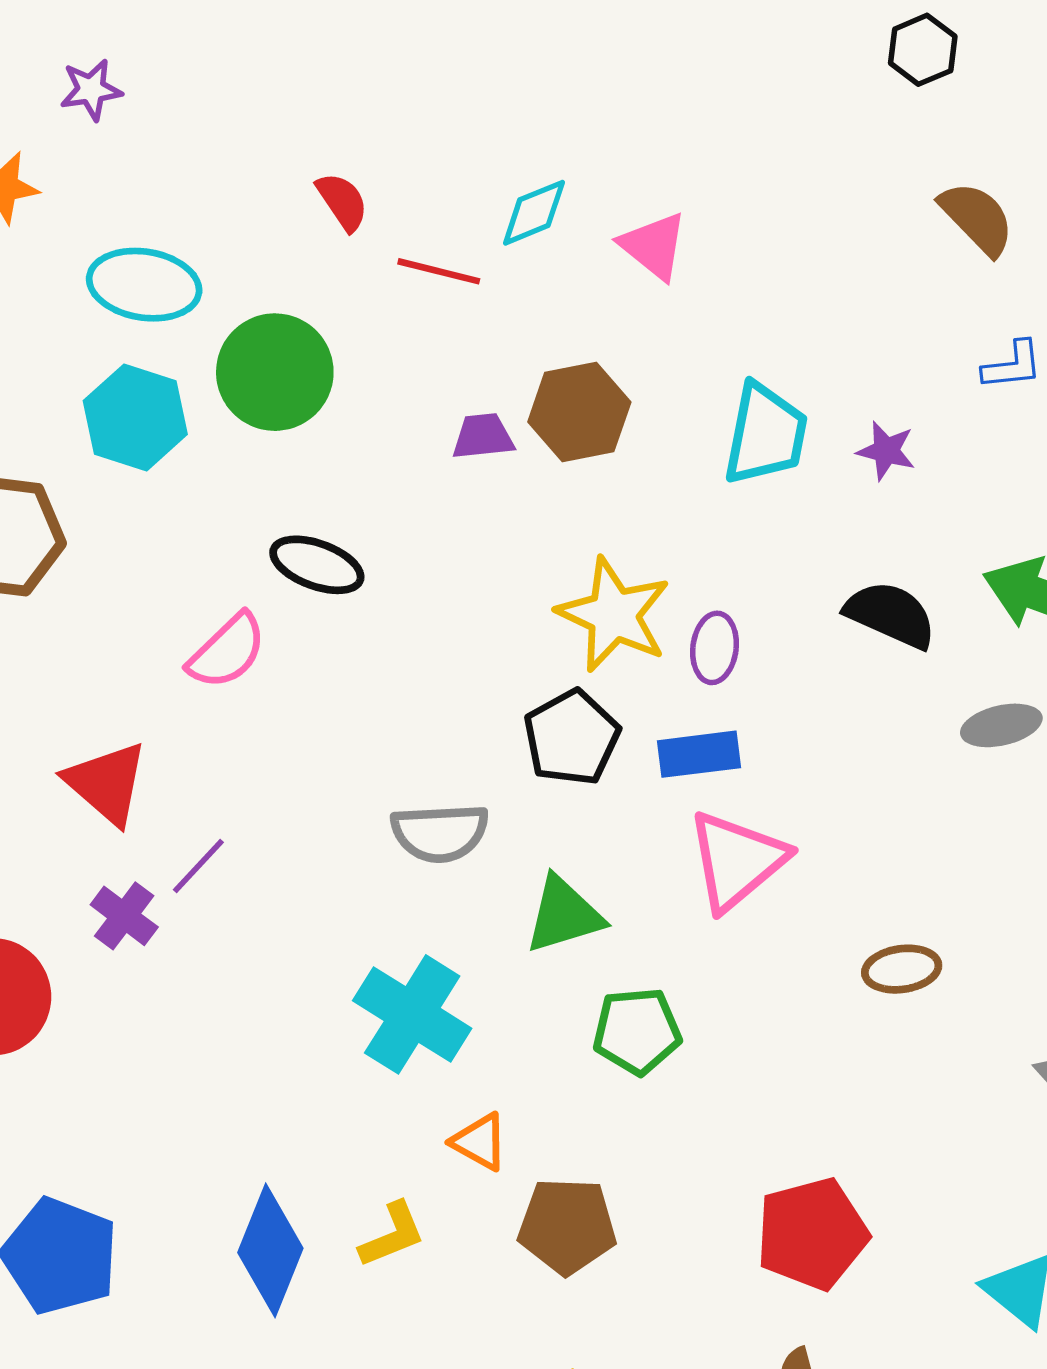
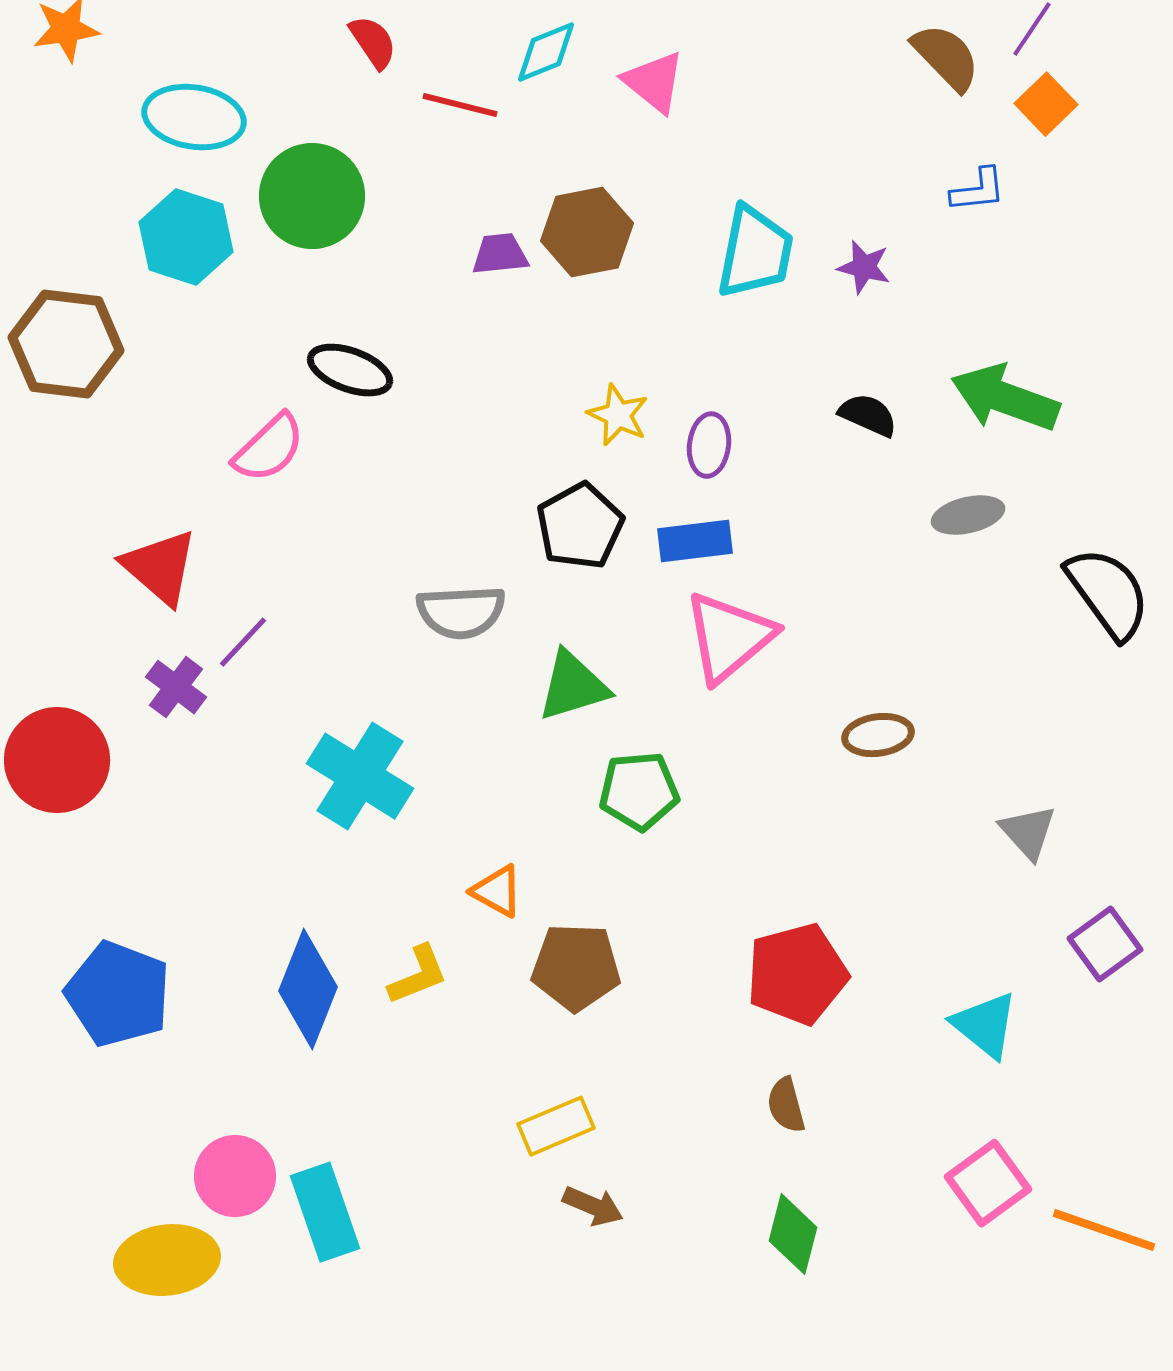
yellow star: (614, 615) -> (618, 415), size x0.6
black semicircle: (891, 615) -> (868, 415), size x0.7
cyan cross: (412, 1014) -> (360, 776), moved

